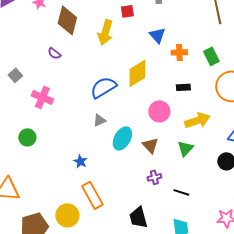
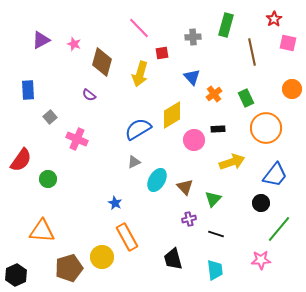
orange cross: (179, 52) -> (214, 94), turned -35
pink circle: (159, 111) -> (194, 140), moved
green circle: (27, 137) -> (48, 179), moved
green triangle: (185, 148) -> (213, 199), moved

